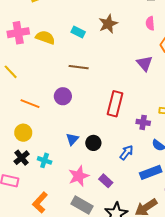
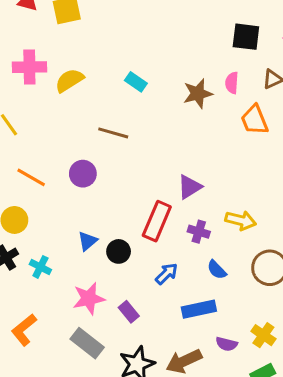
brown star: (108, 24) -> (198, 94), moved
cyan rectangle: (78, 32) -> (136, 82), moved
yellow semicircle: (45, 37) -> (69, 80), turned -60
purple triangle: (145, 63) -> (189, 187), moved, turned 30
red rectangle: (115, 104) -> (157, 221), moved

